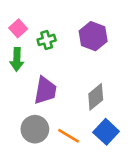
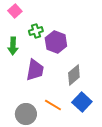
pink square: (18, 28) -> (15, 11), moved
purple hexagon: (93, 36) -> (56, 42), moved
gray circle: (35, 129) -> (26, 114), moved

